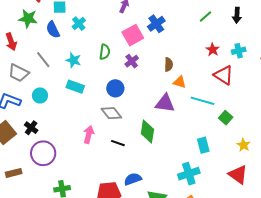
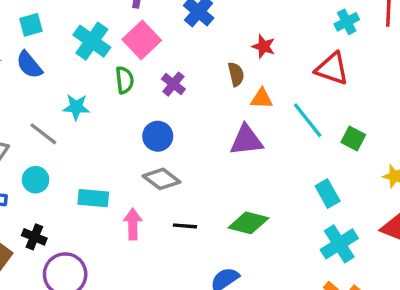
cyan cross: (79, 24) -> (92, 41), moved, size x1.5
pink square: (133, 35) -> (142, 40), moved
red star: (213, 50) -> (264, 46), moved
gray line: (43, 60) -> (43, 134), moved
cyan rectangle: (75, 87) -> (93, 198), moved
cyan line: (202, 101) -> (308, 120), turned 50
green diamond: (147, 131) -> (248, 223), moved, turned -70
cyan cross: (189, 174) -> (339, 244), moved

